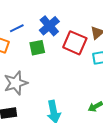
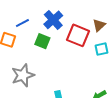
green square: (37, 48) -> (42, 41), turned 35

